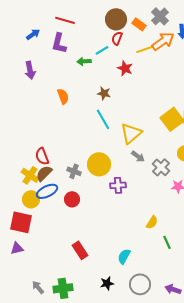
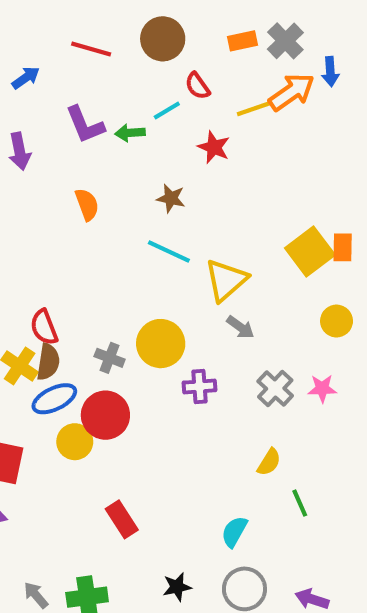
brown circle: (116, 19) -> (163, 39), moved
orange rectangle: (139, 24) -> (242, 41), moved, turned -48
red semicircle: (117, 38) -> (197, 86), turned -56
purple L-shape: (59, 43) -> (85, 125), moved, turned -35
cyan line: (103, 119) -> (169, 252), turned -35
gray cross: (161, 167) -> (275, 389), moved
brown semicircle: (44, 173) -> (48, 362), turned 144
yellow circle: (31, 199) -> (75, 442), moved
red circle: (72, 199) -> (105, 415), size x1.5
cyan semicircle: (124, 256) -> (234, 532), moved

